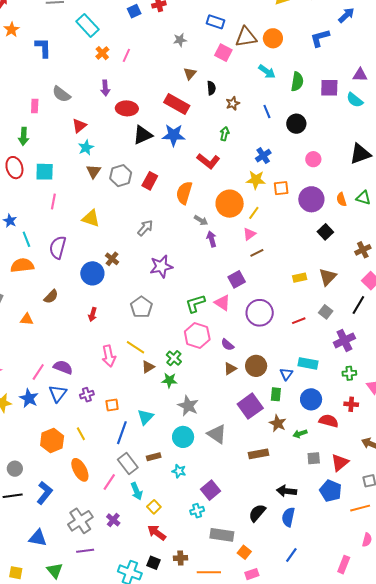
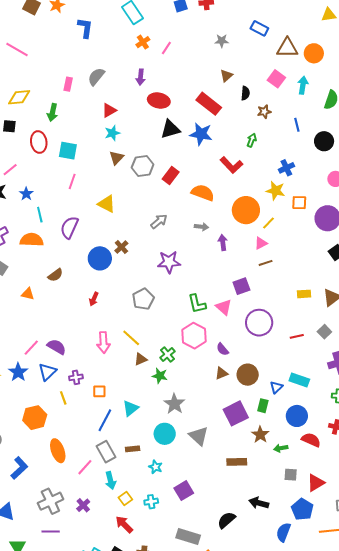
pink square: (223, 53) -> (276, 79), moved
cyan arrow: (267, 71) -> (303, 85), turned -126
gray semicircle: (61, 94) -> (96, 77), turned 84
orange semicircle: (184, 193) -> (203, 193), turned 85
gray arrow: (201, 220) -> (202, 227), moved, turned -32
green L-shape: (195, 304) -> (197, 304), turned -95
yellow line: (81, 434) -> (63, 398), moved
cyan cross: (197, 511) -> (151, 502), moved
blue semicircle: (288, 517) -> (283, 532), moved

